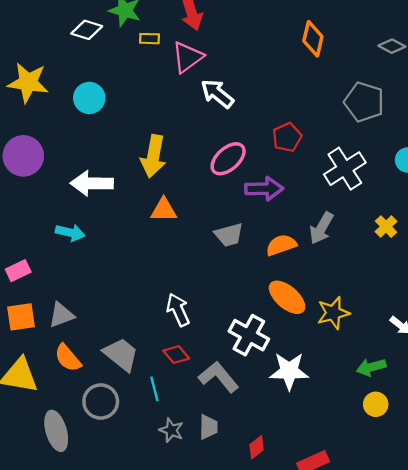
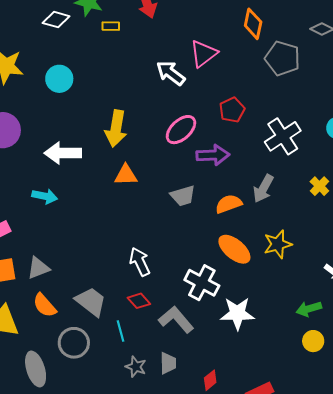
pink triangle: (187, 57) -> (204, 54), moved
gray pentagon: (364, 102) -> (282, 58), moved
yellow star: (333, 313) -> (278, 244), moved

